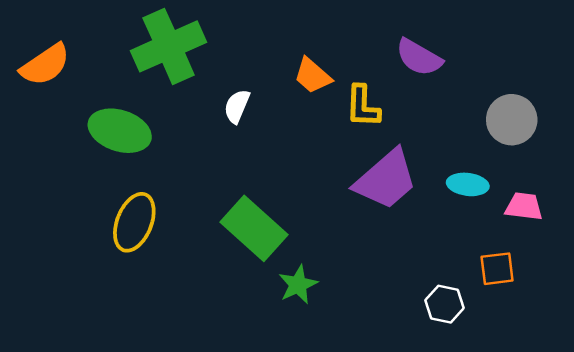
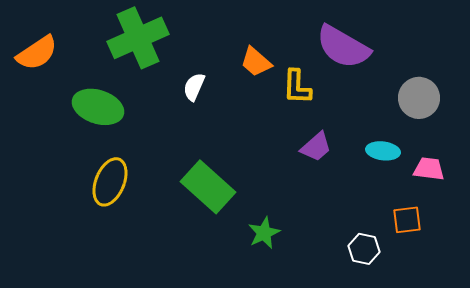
purple semicircle: (419, 57) -> (343, 47), size x1.4
purple trapezoid: (386, 180) -> (316, 147), size x0.6
green star: (298, 285) -> (264, 233), moved

